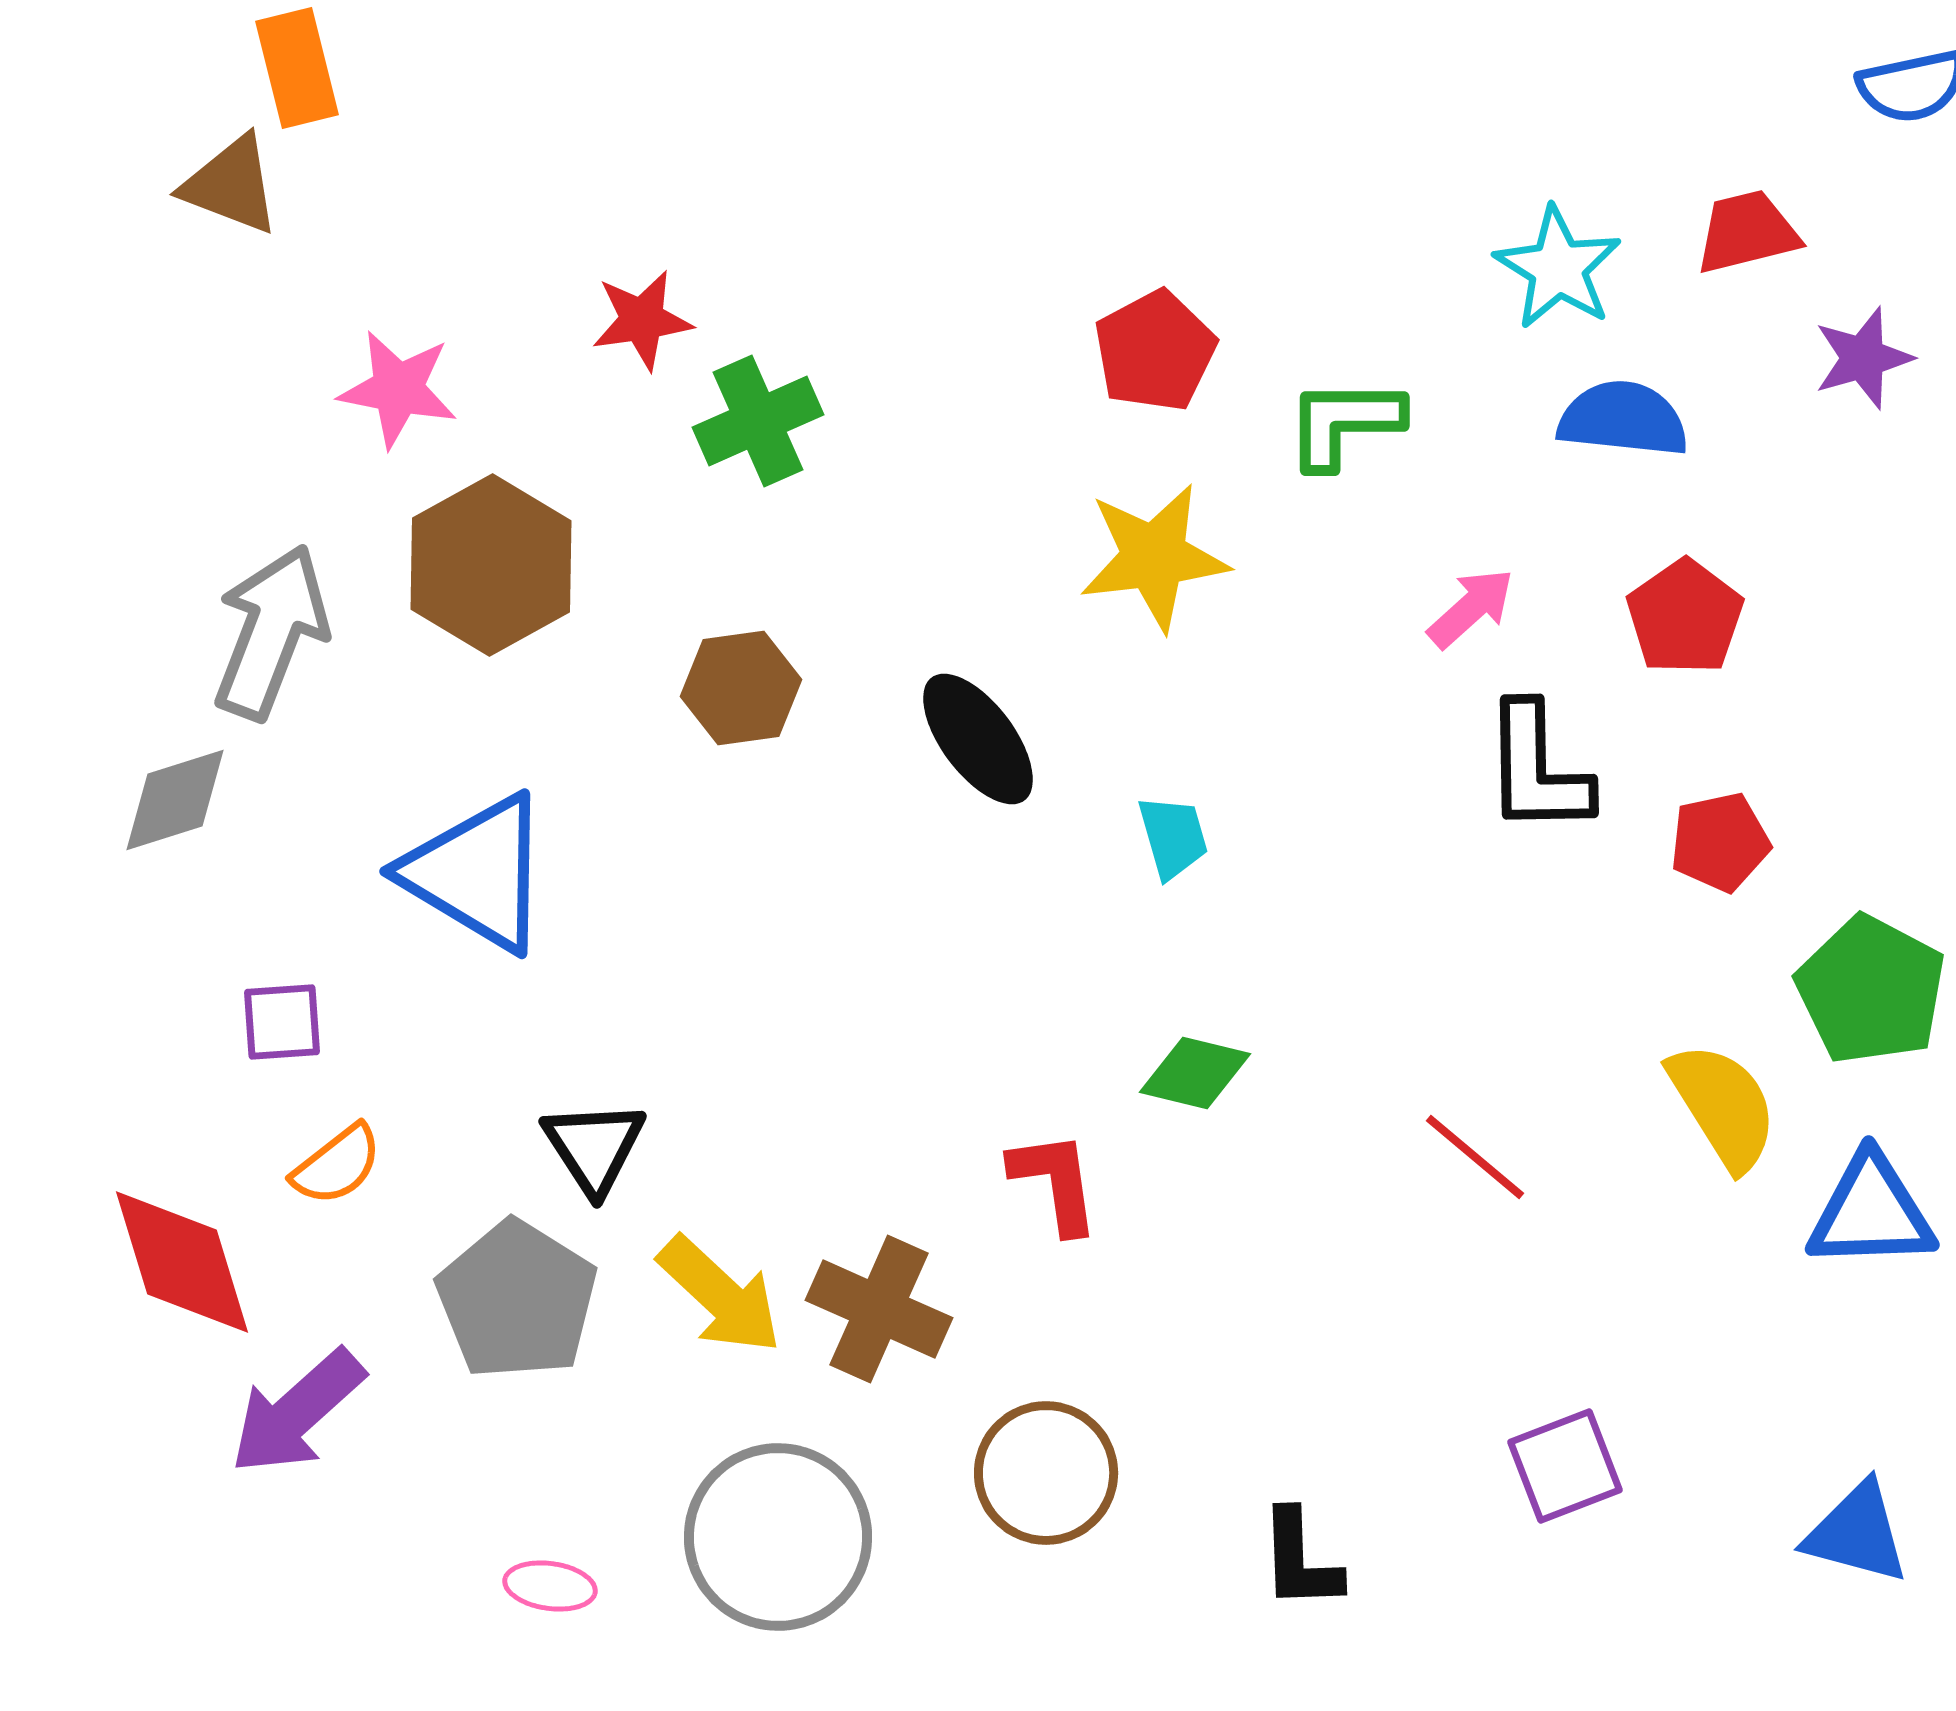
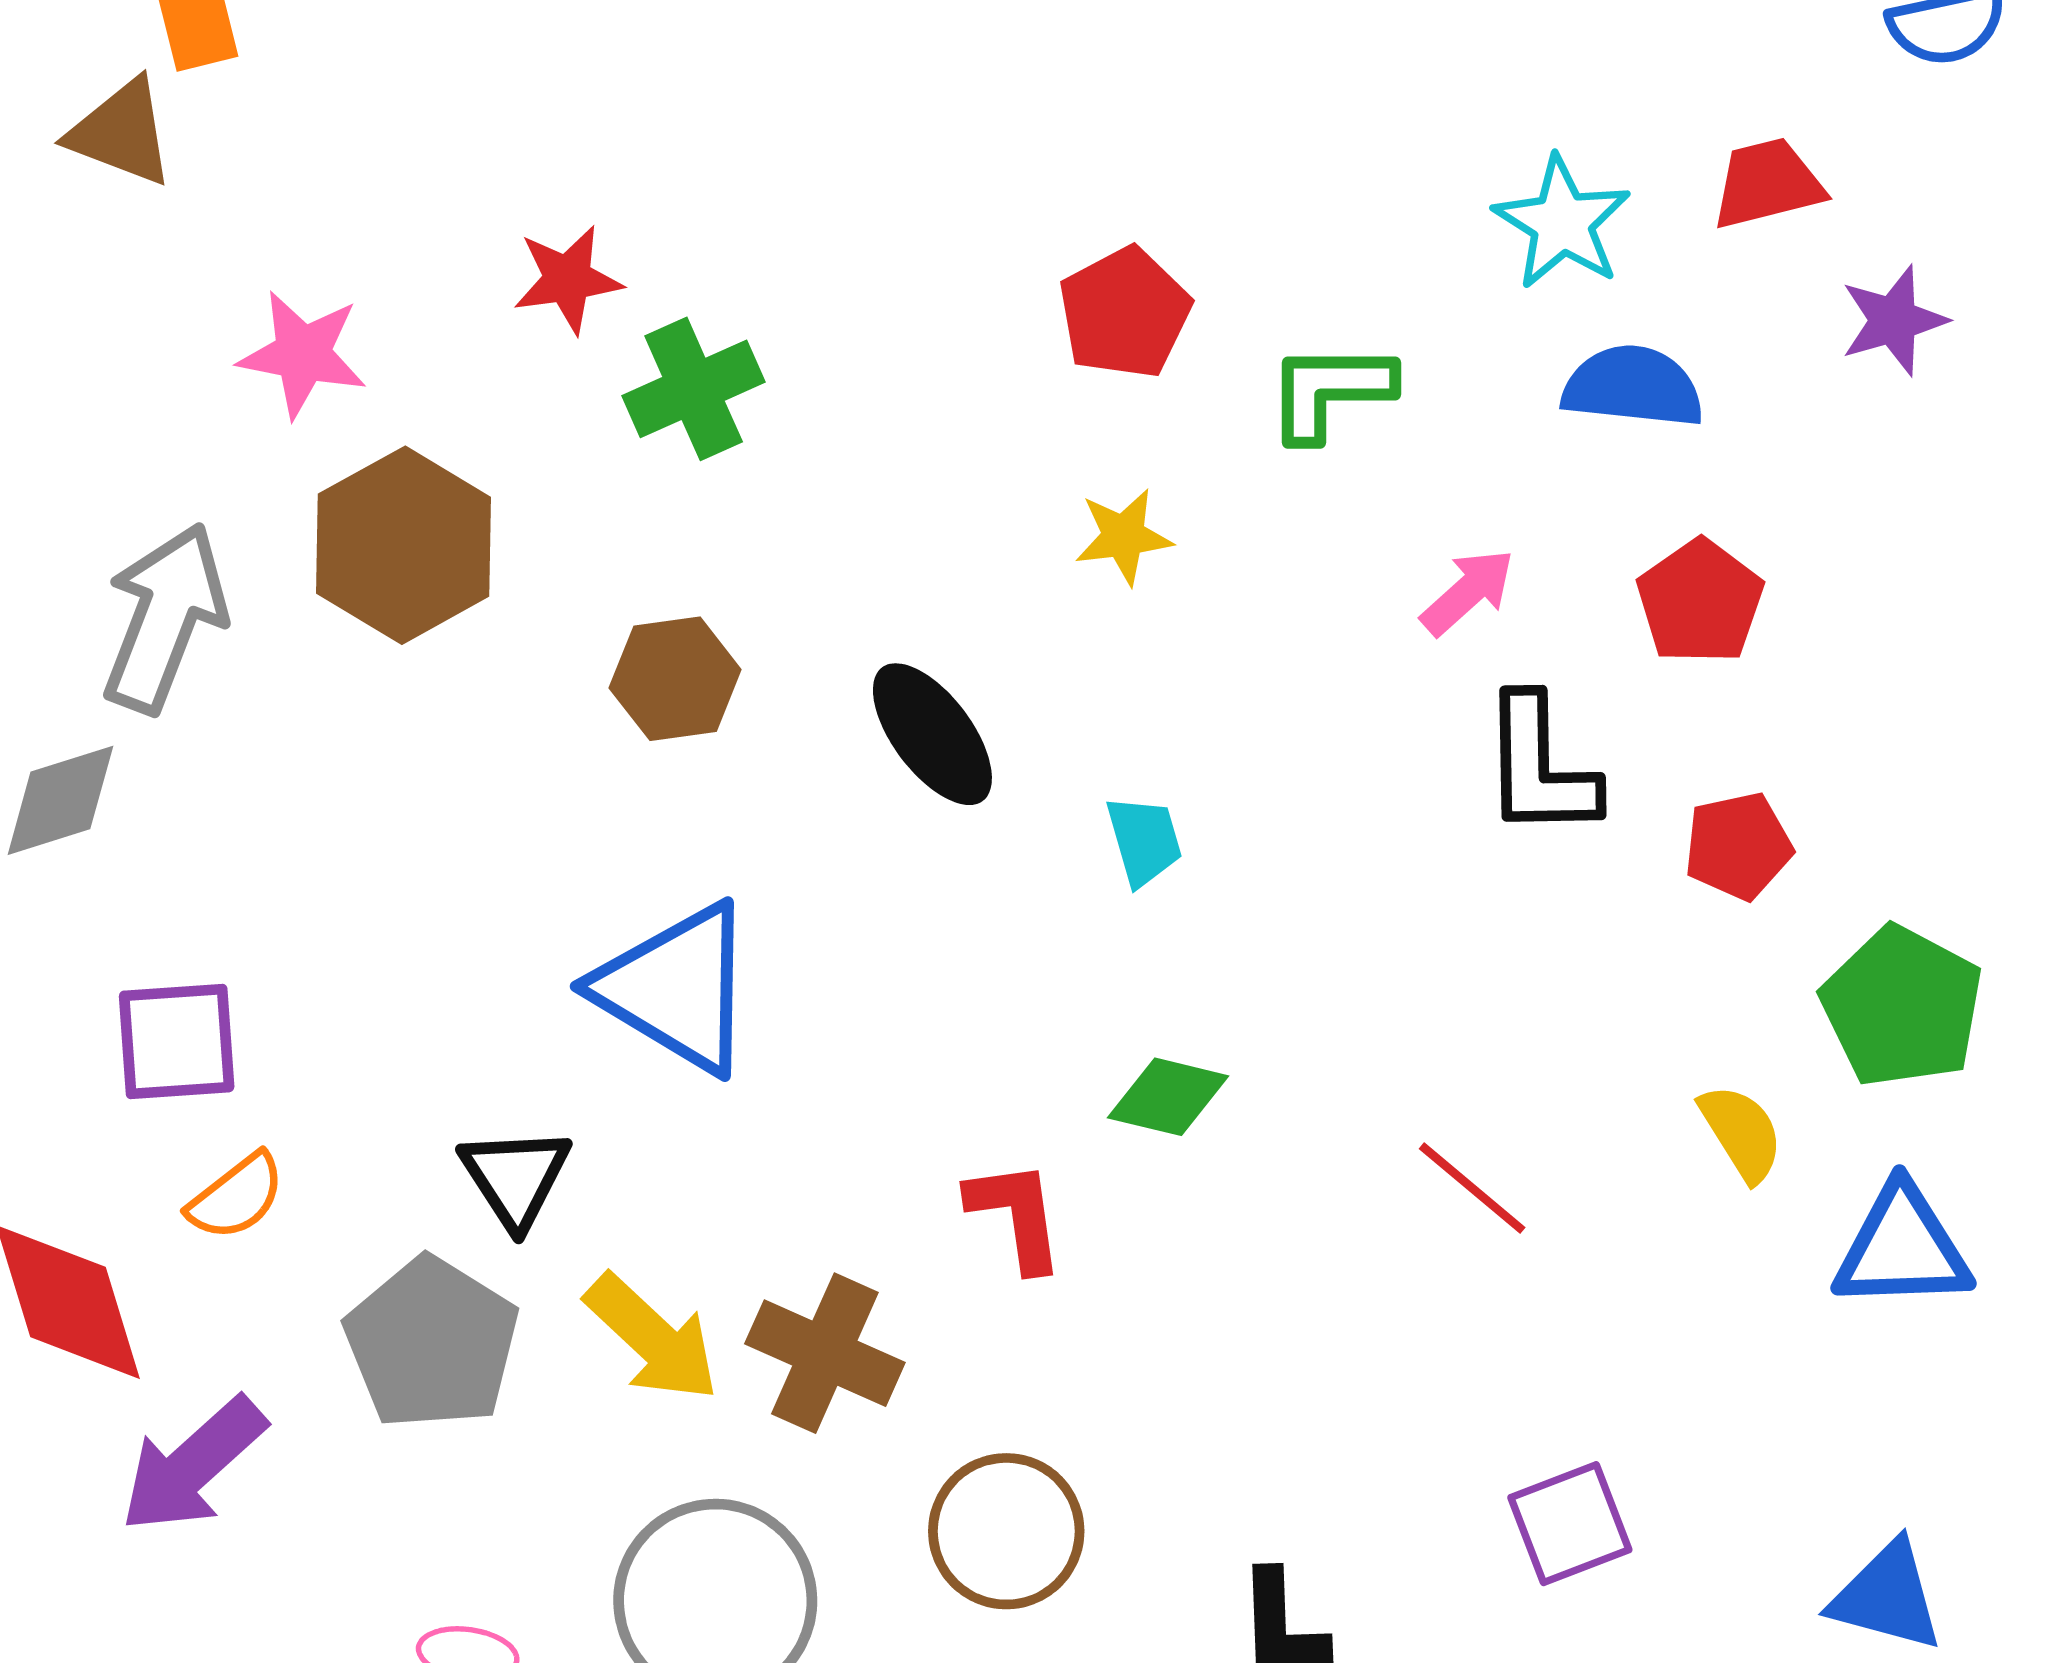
yellow star: (1154, 557) -> (1124, 537), size x0.6
blue triangle: (477, 873) -> (676, 988), moved
purple square: (282, 1022) -> (177, 1041), size x1.4
yellow semicircle: (1723, 1106) -> (1741, 1133), size x0.7

